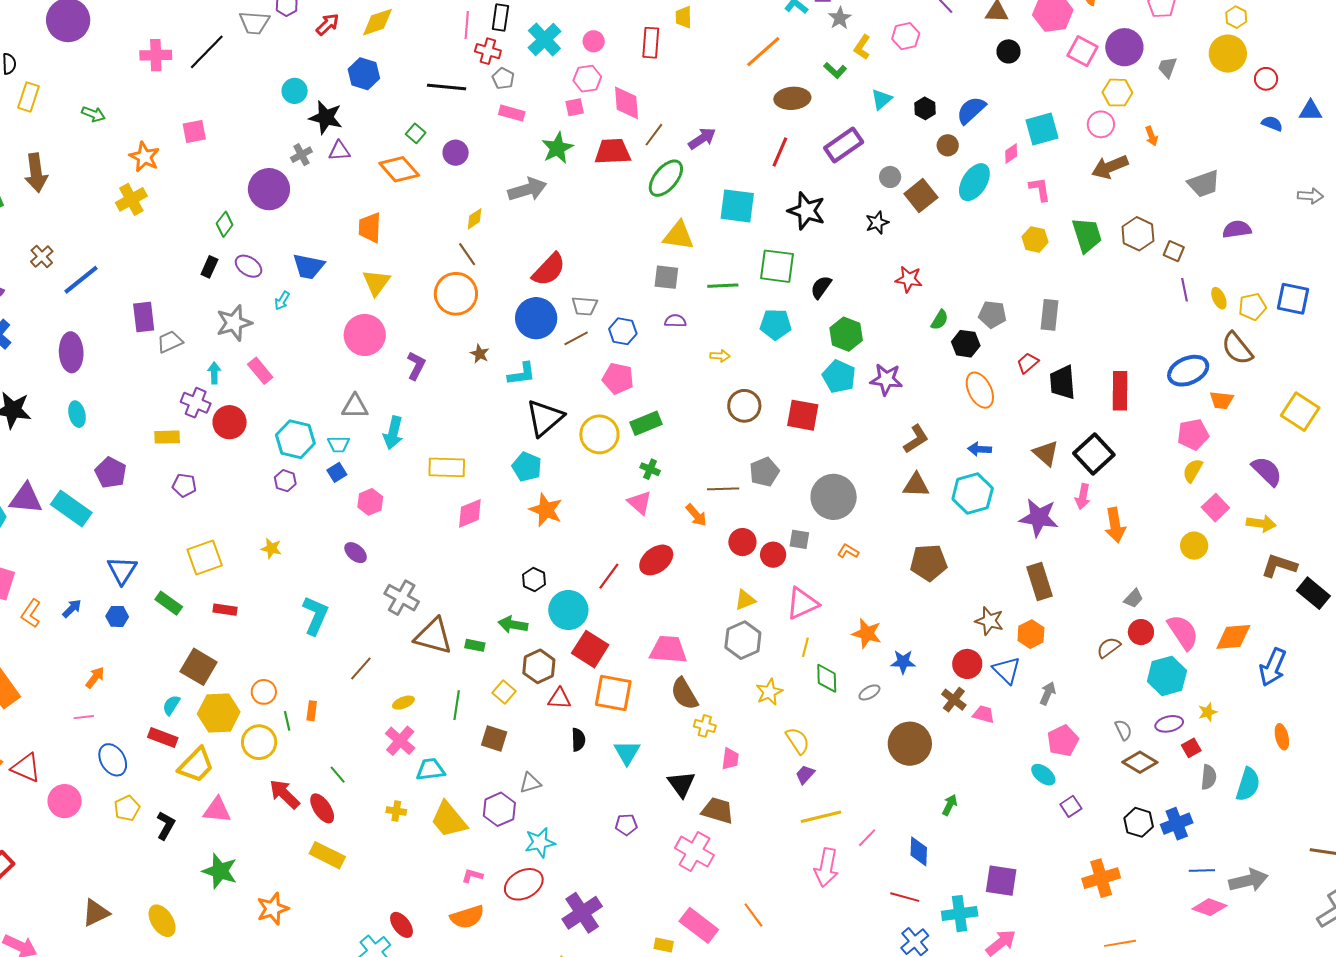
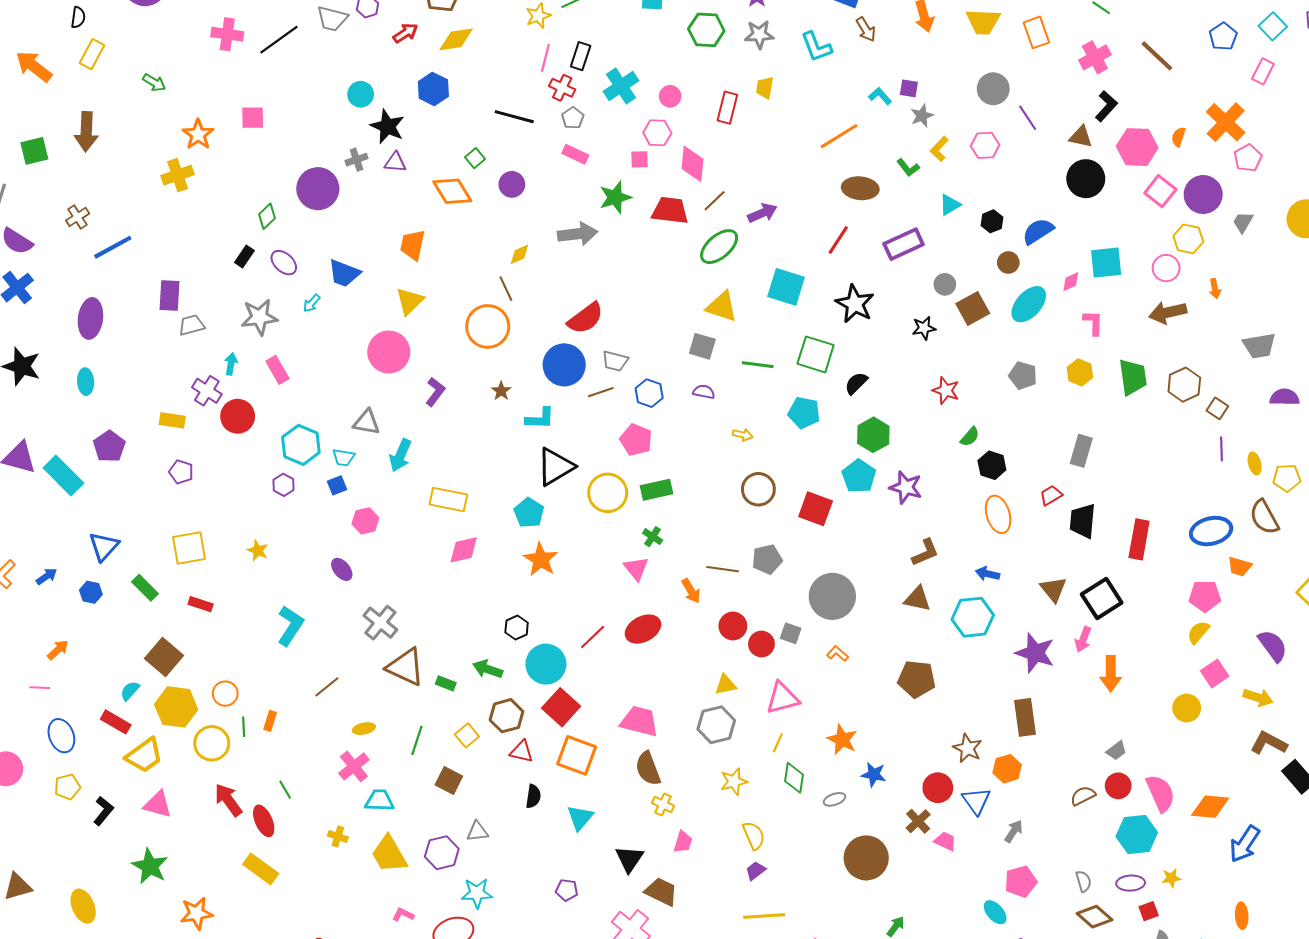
black circle: (1008, 51) -> (1086, 179), size x1.6
gray pentagon: (992, 314) -> (1023, 375), moved

